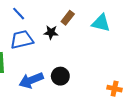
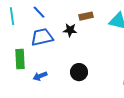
brown rectangle: (68, 18) -> (86, 16), turned 40
blue arrow: (31, 80) -> (40, 76), moved, size x0.6

